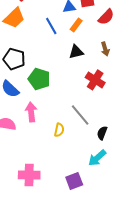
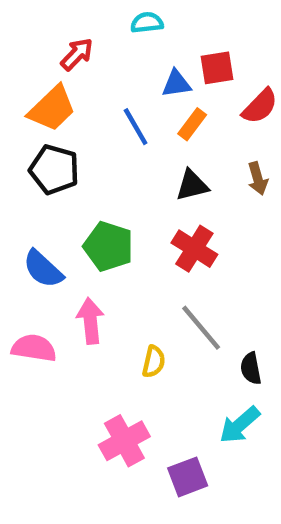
black pentagon: (14, 59) -> (54, 170), moved
red cross: (95, 80) -> (194, 249), moved
black semicircle: (102, 133) -> (251, 368), turned -32
pink cross: (29, 175) -> (124, 441), moved, turned -30

